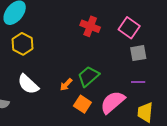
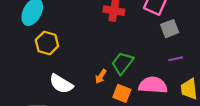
pink semicircle: (113, 102) -> (153, 85), turned 56

